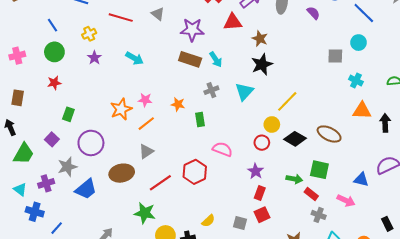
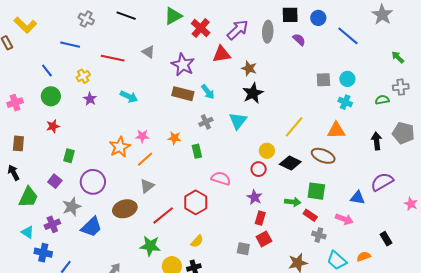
purple star: (192, 30) -> (183, 65), turned 30
cyan circle: (359, 43) -> (347, 79), moved
yellow line: (287, 101) -> (294, 127), moved
orange triangle: (362, 111) -> (336, 130), moved
yellow semicircle: (208, 221) -> (197, 241), moved

